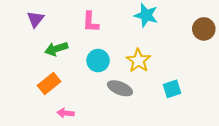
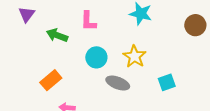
purple triangle: (35, 19) -> (27, 14), moved
green arrow: (56, 49) -> (57, 35), moved, turned 40

